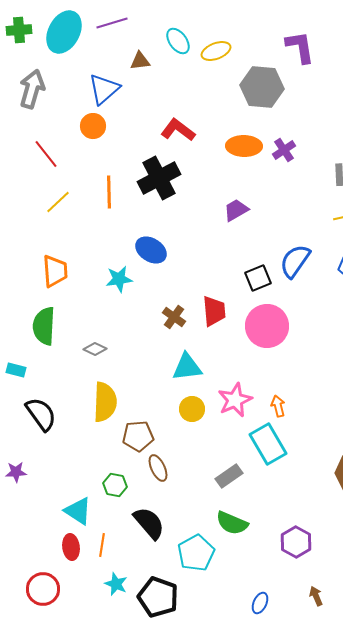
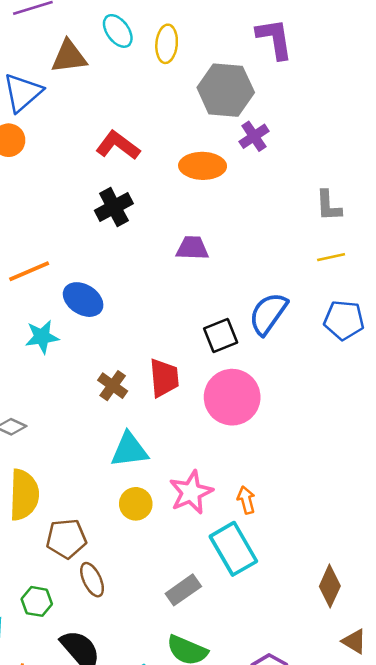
yellow ellipse: (216, 51) -> (167, 44), turned -64
brown triangle: (140, 61) -> (69, 57), size x1.4
purple cross: (284, 150) -> (254, 136), moved
black cross: (159, 178) -> (114, 207), moved, size x0.7
orange line: (109, 192) -> (29, 271), moved, turned 68
purple trapezoid: (236, 210) -> (192, 248), turned 32

